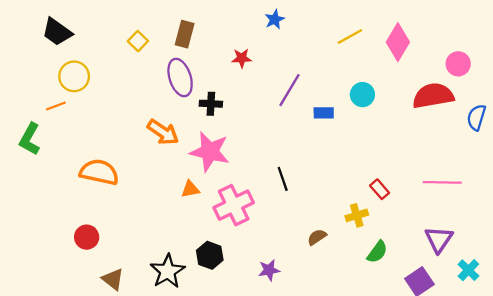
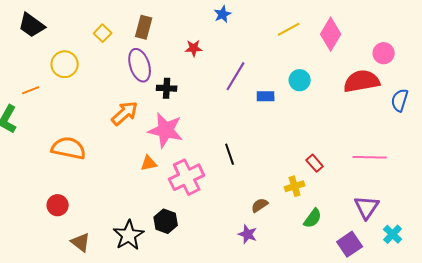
yellow circle: (74, 76) -> (65, 64), moved
orange arrow: (163, 132) -> (125, 113), turned -76
purple star: (269, 270) -> (248, 234), moved, turned 30

